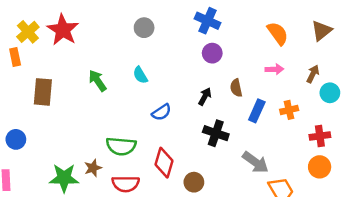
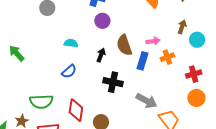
pink arrow: (274, 69) -> (153, 41), moved
cyan semicircle: (140, 75) -> (71, 43), moved, turned 136
brown semicircle: (236, 88) -> (124, 45), size x1.5

